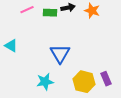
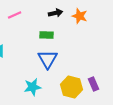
green rectangle: (50, 13) -> (47, 35), moved

